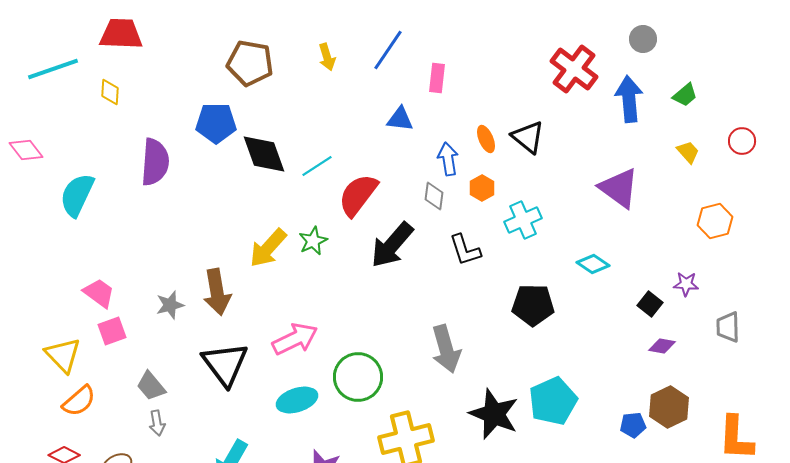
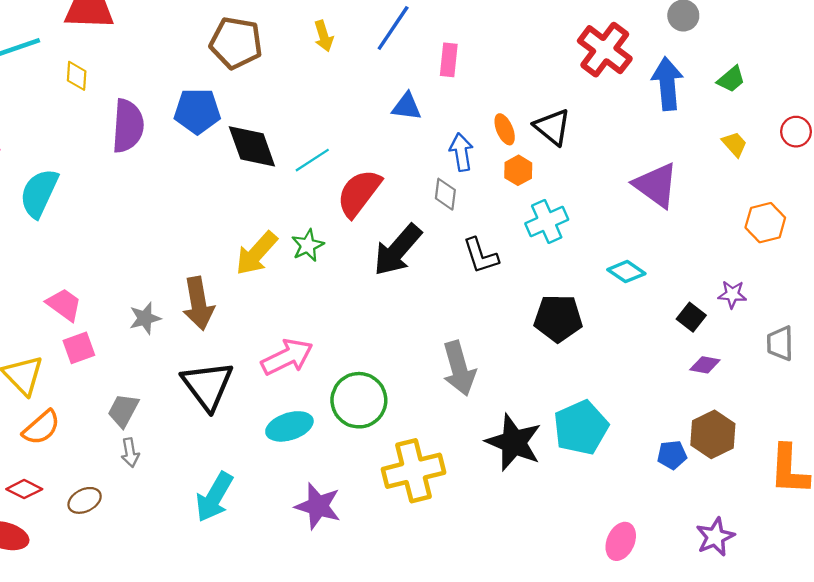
purple semicircle: (155, 162) -> (128, 126), moved
orange hexagon: (482, 188) -> (518, 170), moved
gray trapezoid: (151, 386) -> (123, 410), turned 68

